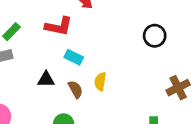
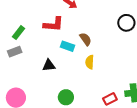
brown semicircle: (75, 89) -> (86, 39), moved

